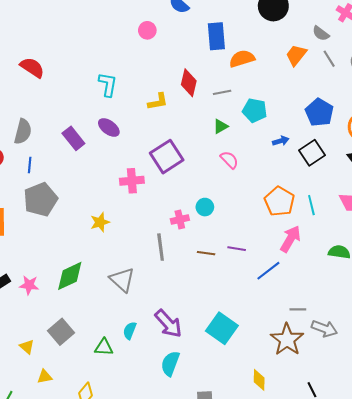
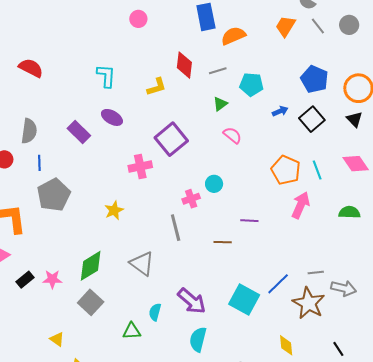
brown line: (206, 253) -> (223, 242), moved
blue line: (268, 271) -> (278, 284), moved
gray square: (61, 332) -> (91, 302), moved

